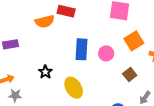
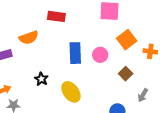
orange semicircle: (45, 21) -> (29, 38), moved

